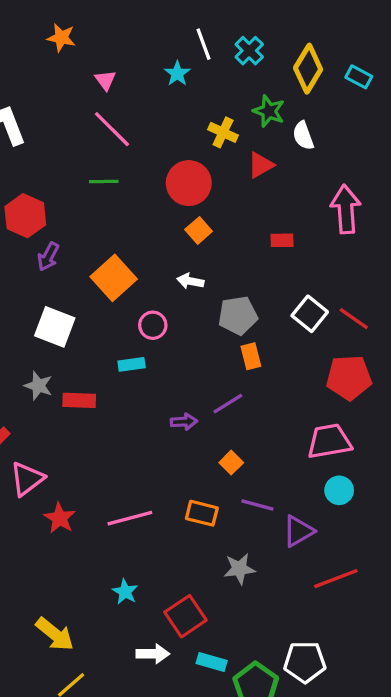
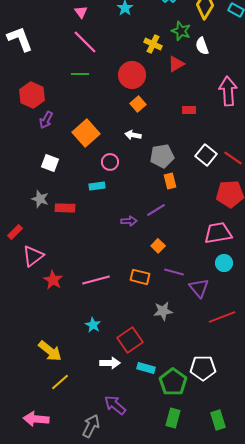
white square: (55, 327) -> (50, 163), size x0.7
purple triangle: (298, 531) -> (199, 288), turned -40

